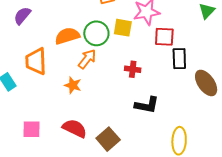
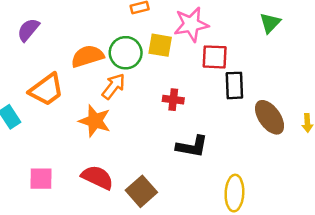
orange trapezoid: (36, 61) -> (46, 90), turned -124
orange star: (73, 85) -> (95, 121), size x1.4

